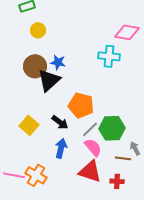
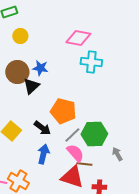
pink diamond: (127, 32) -> (78, 38), moved
black triangle: (49, 80) -> (31, 86), size x0.7
brown line: (123, 158) -> (84, 164), moved

